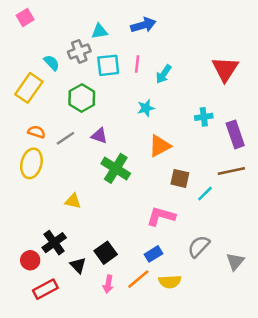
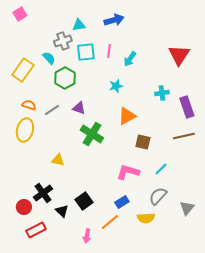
cyan semicircle: (52, 63) -> (49, 58), moved
cyan line: (205, 194) -> (161, 169), moved
yellow semicircle: (170, 282) -> (146, 218), moved
pink arrow: (108, 284) -> (87, 236), moved

